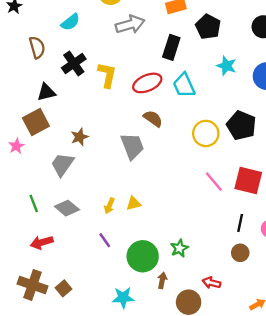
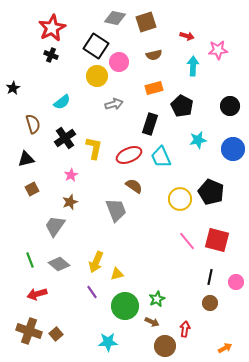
gray arrow: (130, 24) -> (114, 104), size x0.7
cyan star: (226, 66) -> (198, 140), turned -30
black triangle: (46, 92) -> (26, 159), moved
brown square: (36, 122) -> (32, 189), size x0.6
pink star: (16, 146) -> (71, 175), moved
yellow triangle: (133, 203) -> (117, 274), moved
yellow arrow: (109, 206) -> (96, 262), size x1.5
brown arrow: (162, 280) -> (152, 322), moved, turned 104
red arrow: (212, 283) -> (185, 329), turned 84

